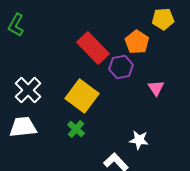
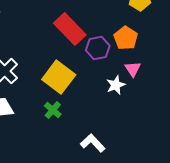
orange pentagon: (137, 42) -> (126, 38), moved
white star: (139, 140) -> (116, 85), moved, turned -30

